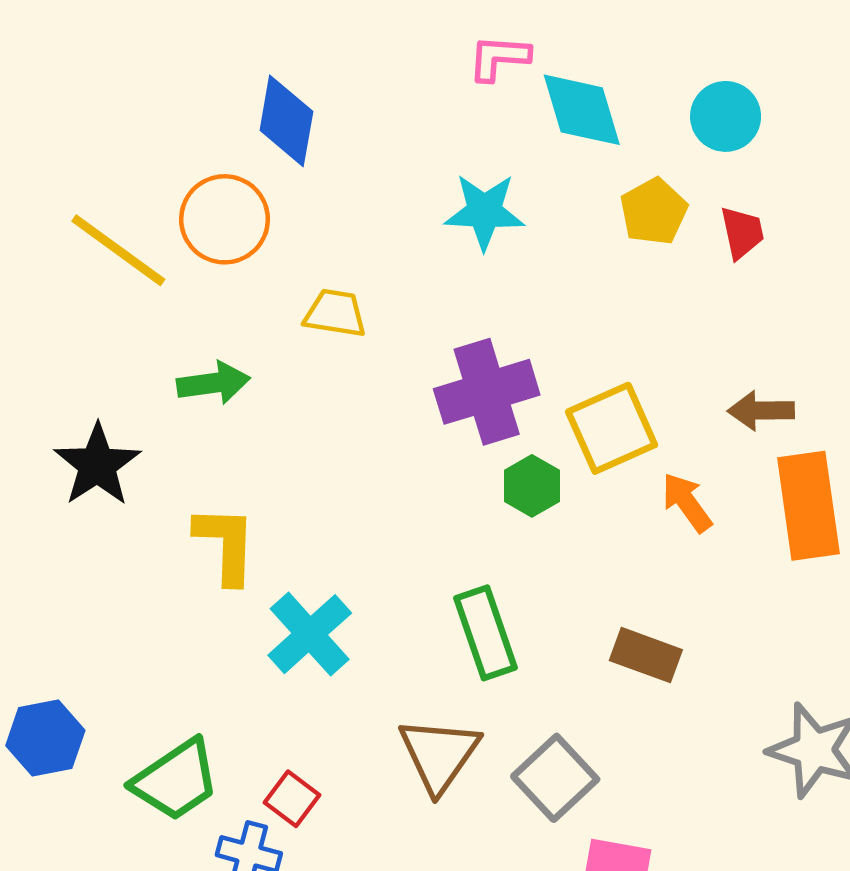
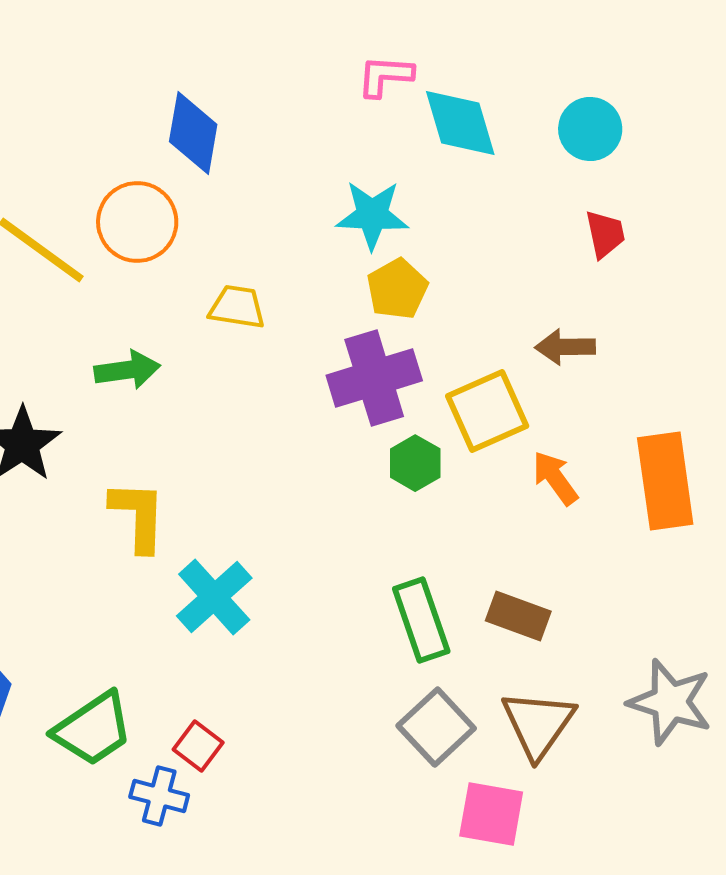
yellow pentagon: (654, 212) -> (397, 289), moved
brown arrow: (761, 411) -> (565, 347), moved
green rectangle: (486, 633) -> (421, 620), moved
brown triangle: (439, 755) -> (538, 724), moved

